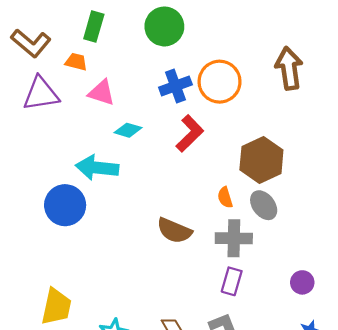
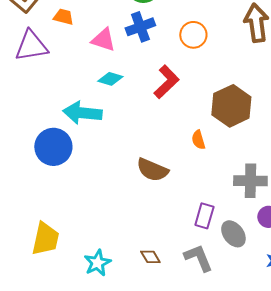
orange circle: (220, 82) -> (193, 35), size x0.7
blue cross: (175, 86) -> (140, 27), moved
pink triangle: (101, 93) -> (103, 40), moved
gray ellipse: (264, 205) -> (233, 234), moved
gray cross: (234, 238) -> (250, 181), moved

